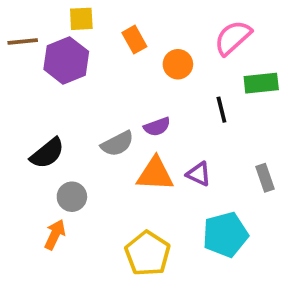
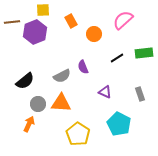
green rectangle: (261, 83) -> (144, 53), moved
black line: (221, 110) -> (117, 58), turned 72
purple semicircle: (157, 127) -> (83, 67), turned 88
orange triangle: (155, 174) -> (61, 103), moved
cyan pentagon: (225, 235) -> (119, 124), turned -30

